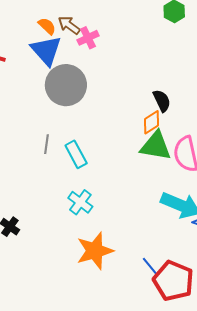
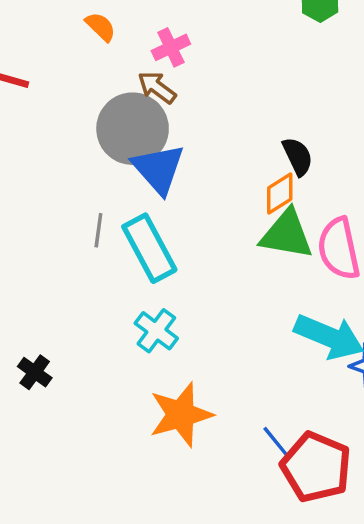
brown arrow: (69, 25) -> (157, 87), moved
blue triangle: (46, 50) -> (158, 169), moved
cyan rectangle: (76, 154) -> (149, 248), size x1.4

